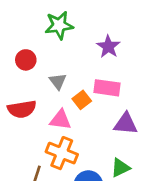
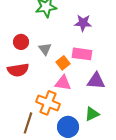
purple star: (108, 47) -> (83, 23), turned -30
red circle: (26, 60) -> (21, 42), moved
pink triangle: (60, 120) -> (63, 83), moved

